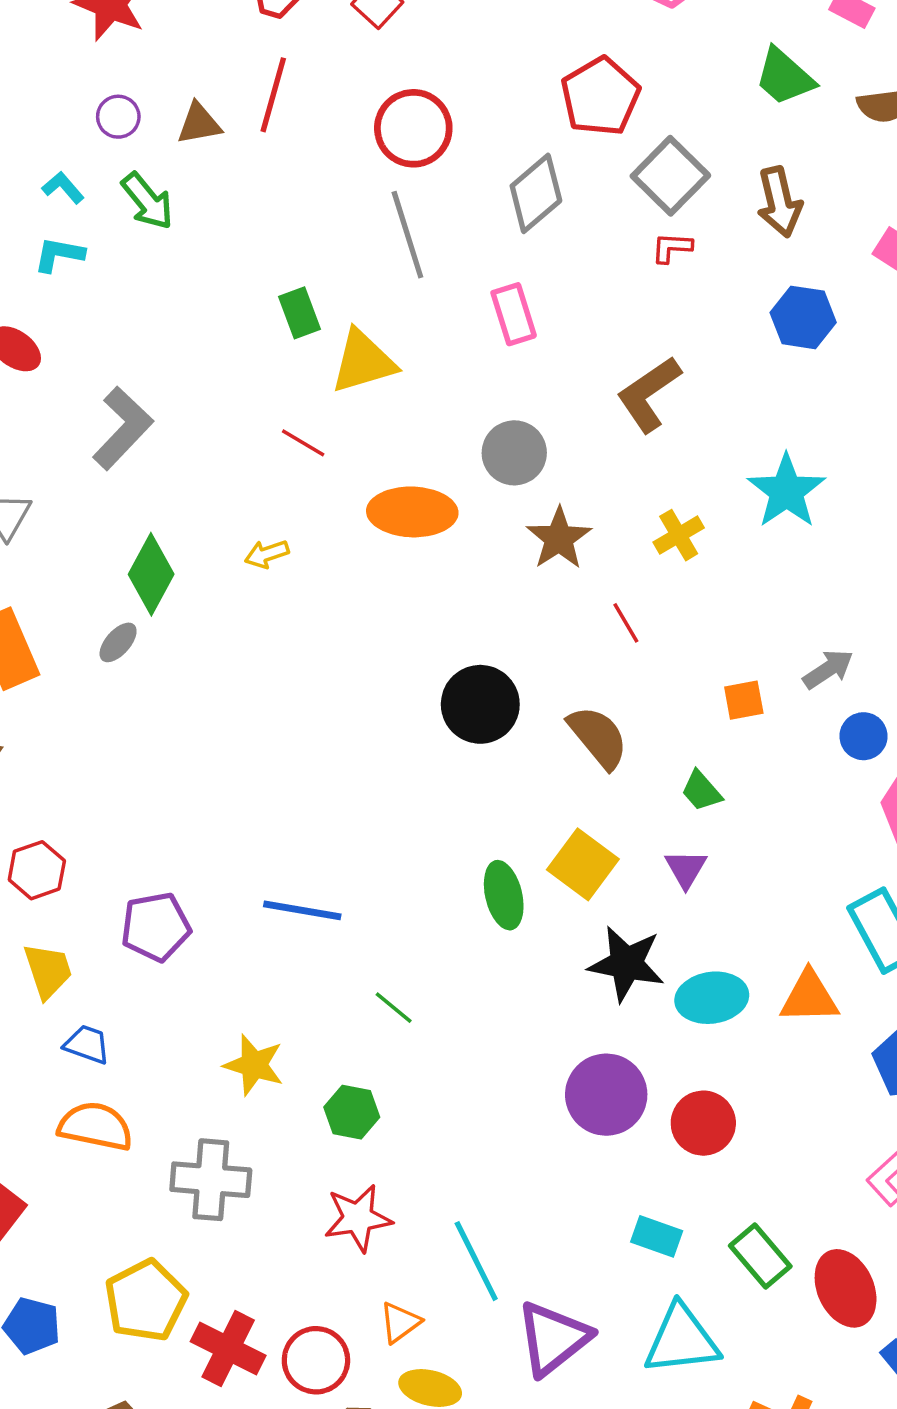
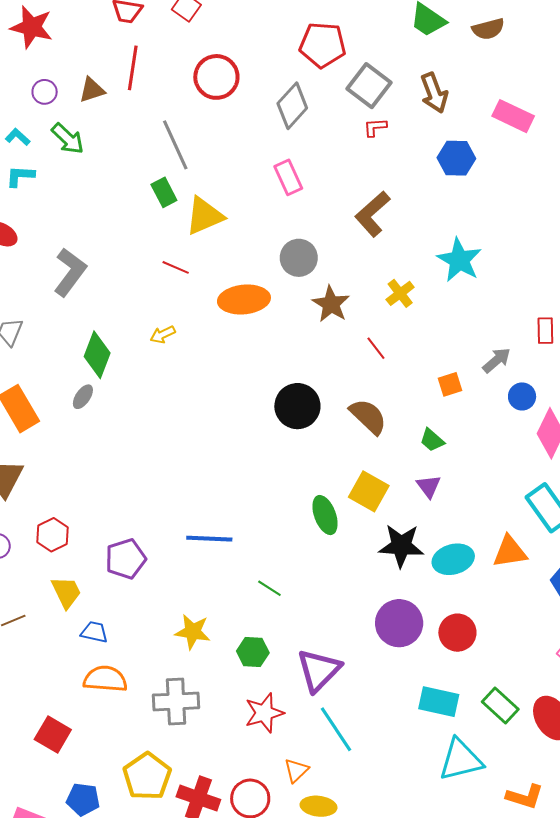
red pentagon: (600, 96) -> (323, 45), turned -30
gray line: (407, 235) -> (175, 145), moved
cyan rectangle: (657, 1236) -> (439, 702), size x1.4
purple triangle: (553, 1338) -> (319, 670), moved

